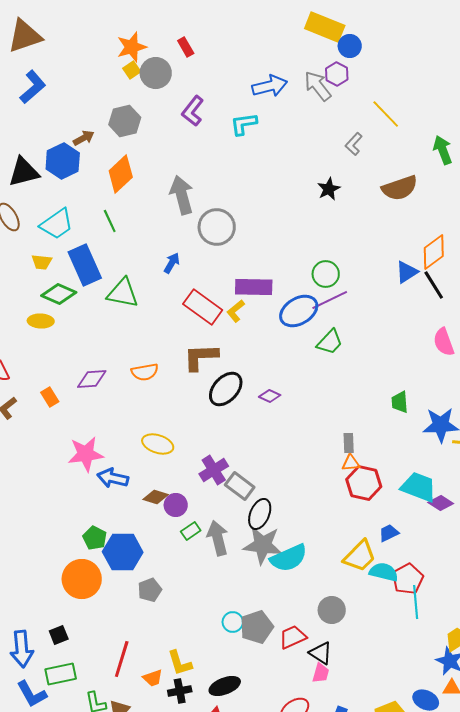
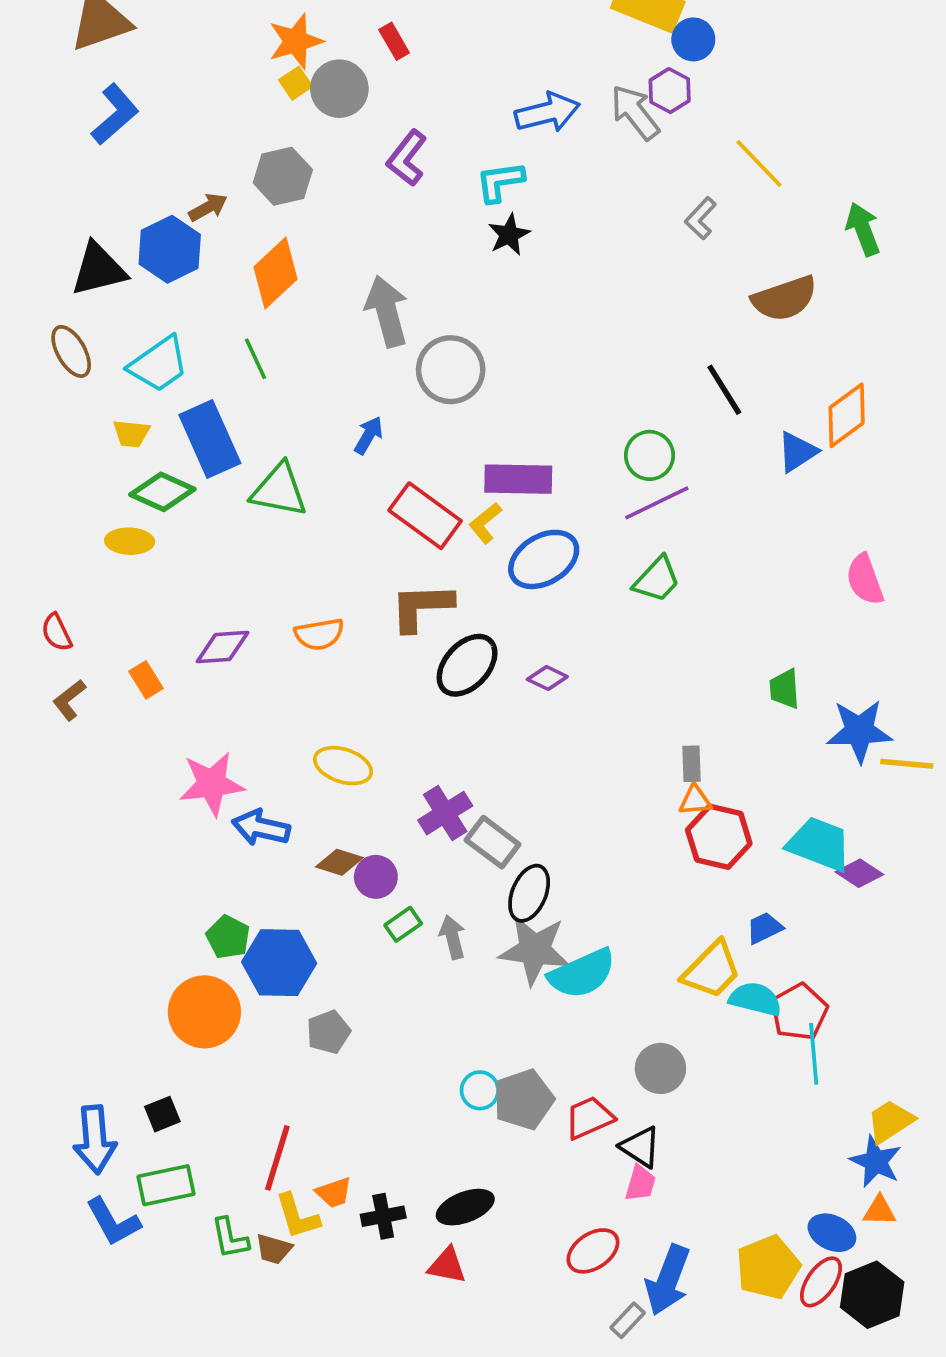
black star: (329, 189) -> (509, 235), moved
black line: (434, 285) -> (724, 390), moved
blue ellipse: (299, 311) -> (544, 559), moved
gray arrow: (218, 538) -> (452, 937), size x0.7
yellow L-shape: (180, 663) -> (297, 1216), moved

